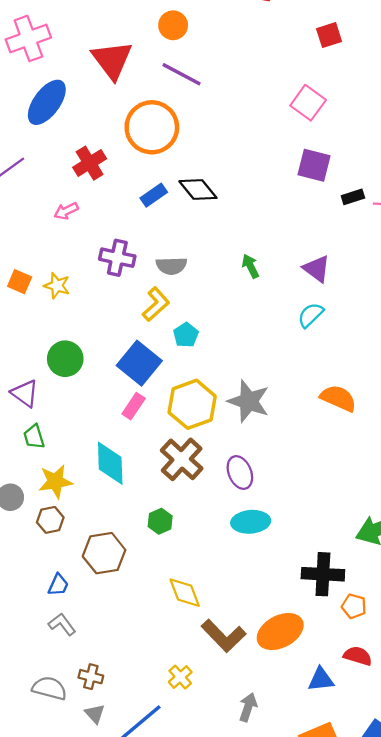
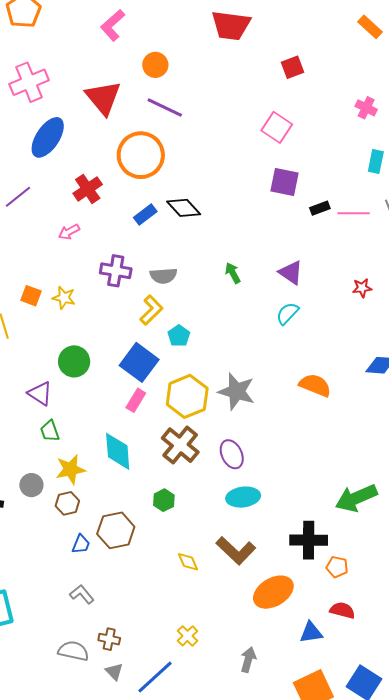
blue trapezoid: (58, 585) -> (81, 544), moved
yellow diamond: (185, 593) -> (188, 562), size x0.7
brown L-shape: (224, 636) -> (236, 551), moved

